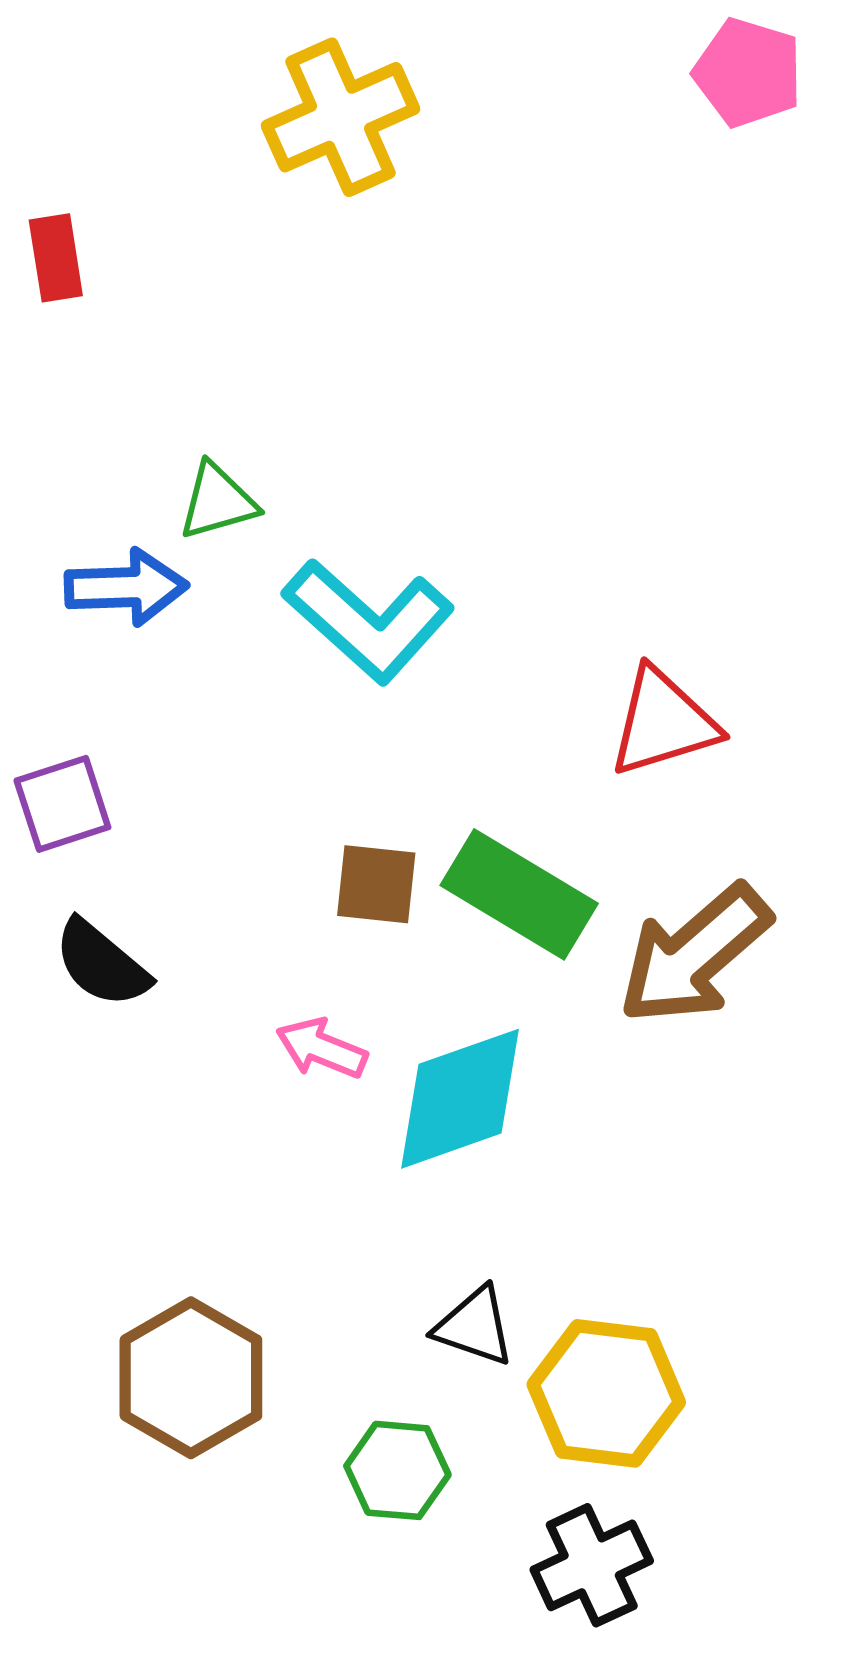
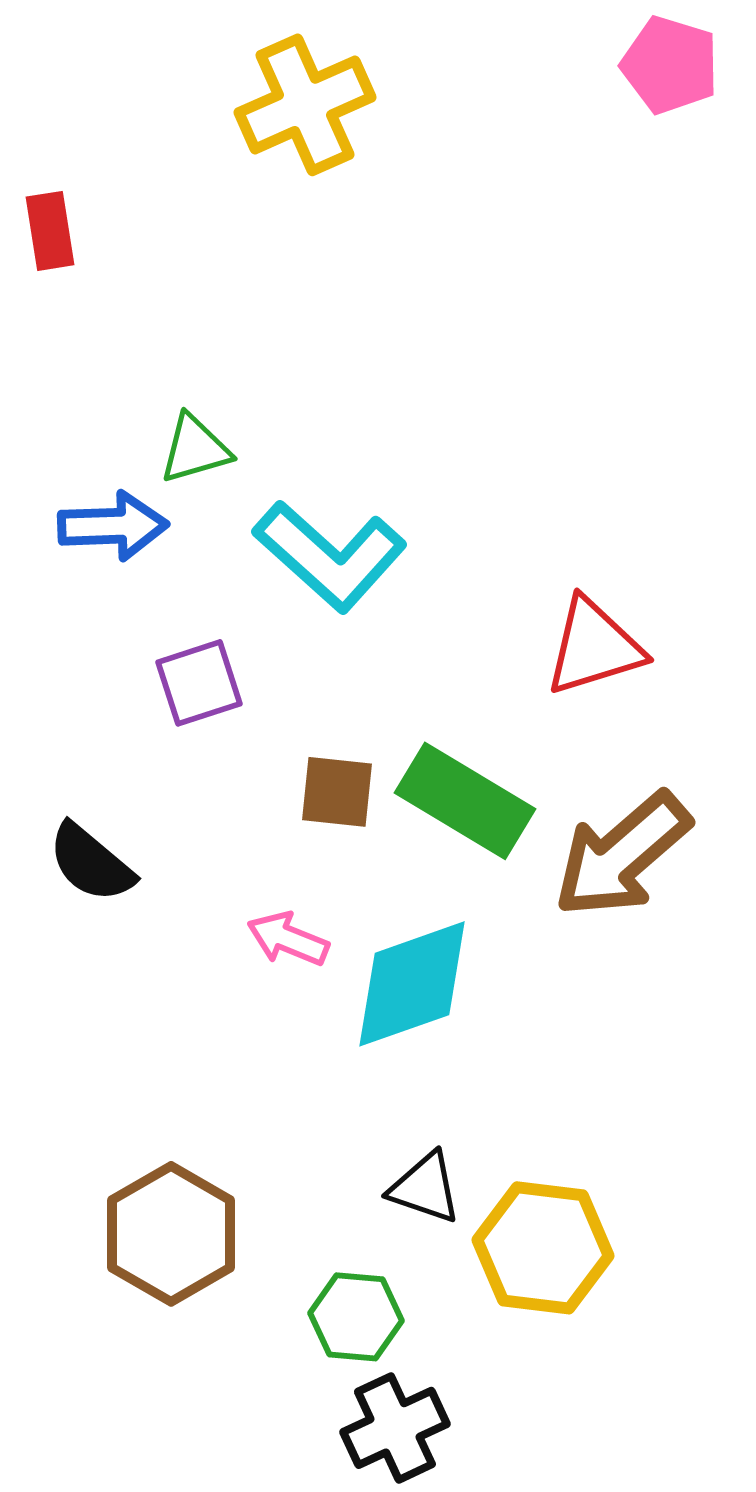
purple square: (62, 804) -> (199, 683), moved
black cross: (592, 1565) -> (395, 1428), moved

